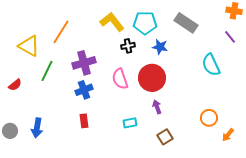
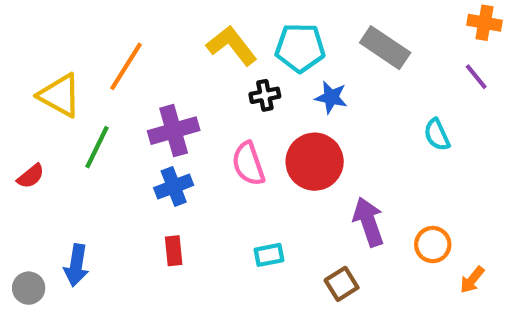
cyan semicircle: (211, 65) -> (437, 135), size x0.7
purple arrow: (157, 107) -> (368, 222), moved, size x1.6
gray circle: (10, 131) -> (29, 288), moved

